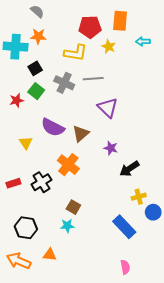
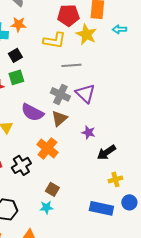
yellow star: (109, 47) -> (86, 34), size x1.5
gray cross: (64, 83) -> (60, 94), moved
green square: (36, 91) -> (16, 77), turned 35
blue circle: (153, 212) -> (129, 202), moved
blue rectangle: (124, 227) -> (101, 208), turned -35

